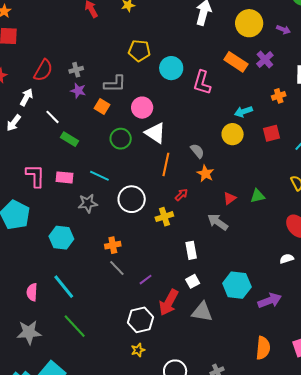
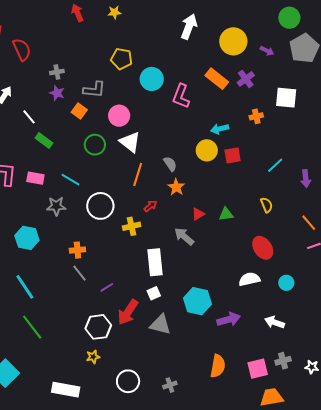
red semicircle: (43, 70) -> (22, 50), moved, turned -60
red square: (272, 133) -> (233, 155), moved
white rectangle: (191, 250) -> (155, 262), size x1.5
white semicircle: (287, 259) -> (249, 279), size x1.5

